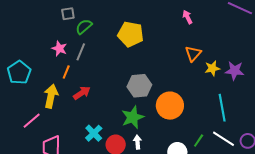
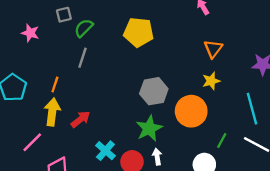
pink star: (59, 48) -> (30, 33), moved
yellow star: (212, 68) -> (211, 81), moved
orange line: (66, 72) -> (55, 84), moved
red arrow: (82, 93) -> (80, 119), moved
green line: (199, 141) -> (222, 141), moved

